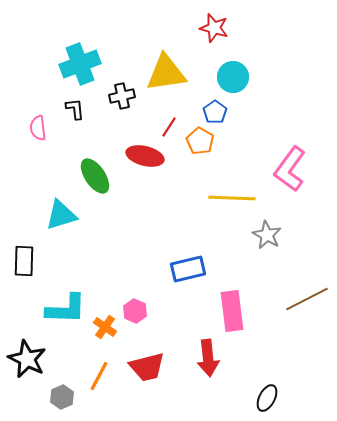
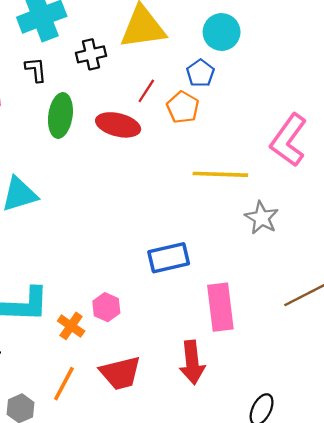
green ellipse: (95, 176) -> (60, 115), moved, turned 42

